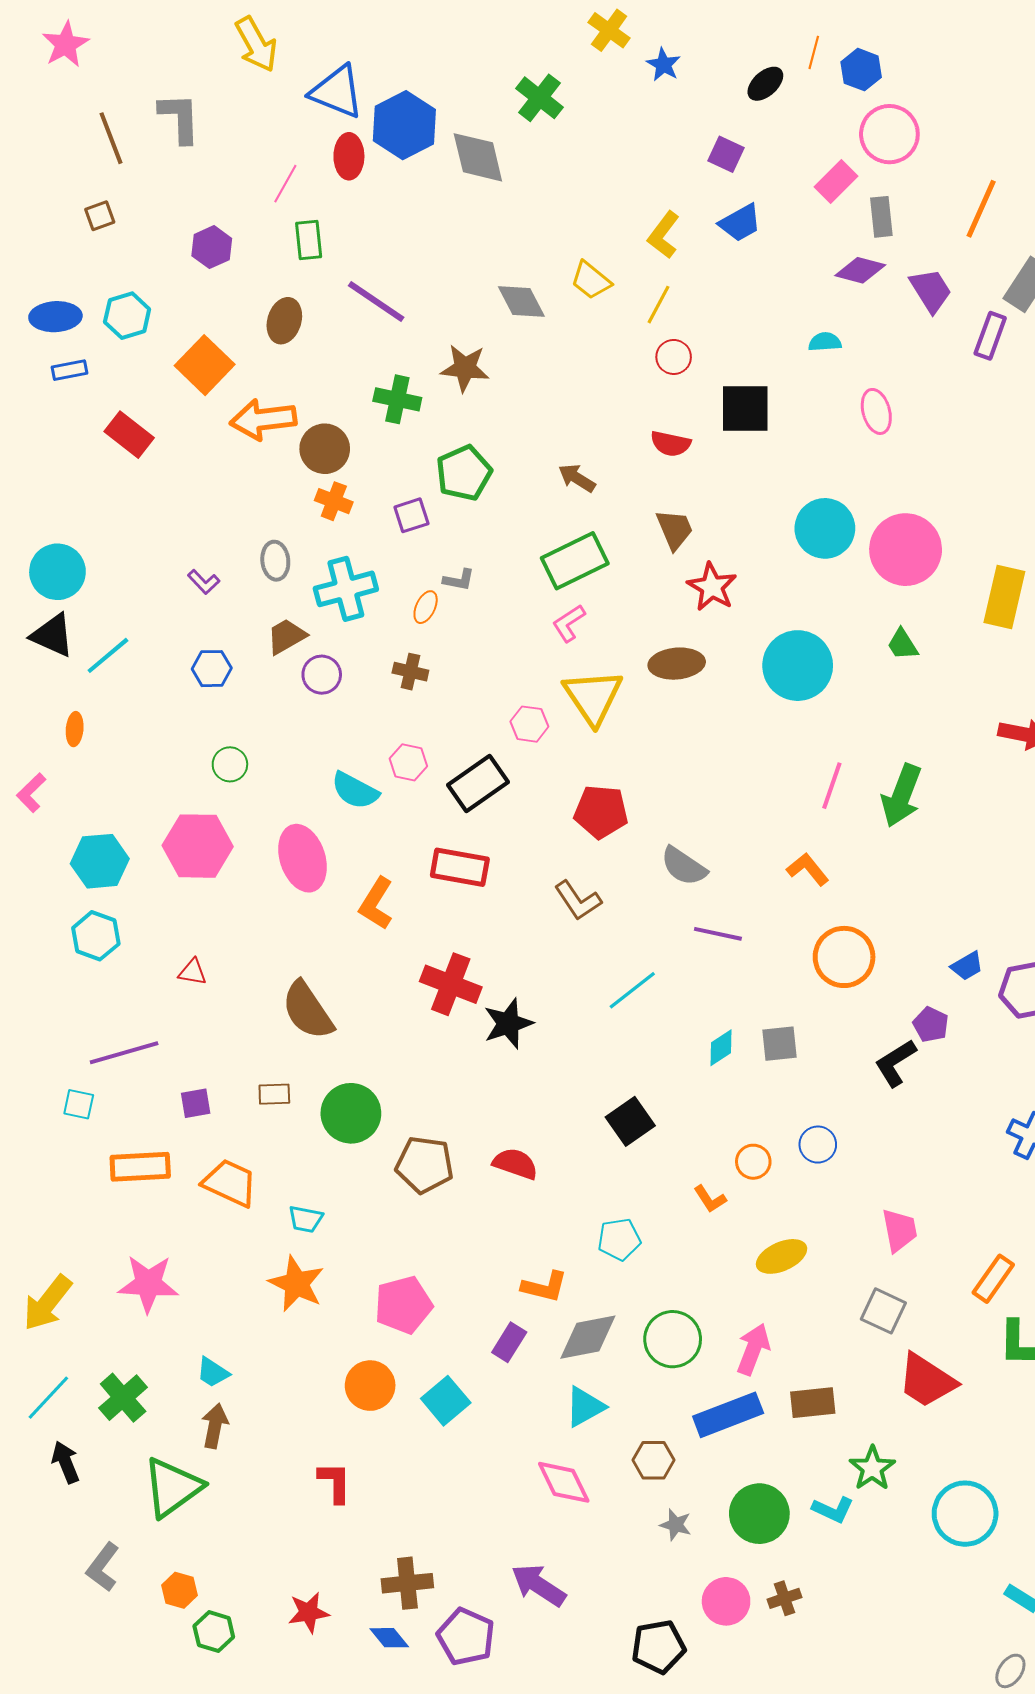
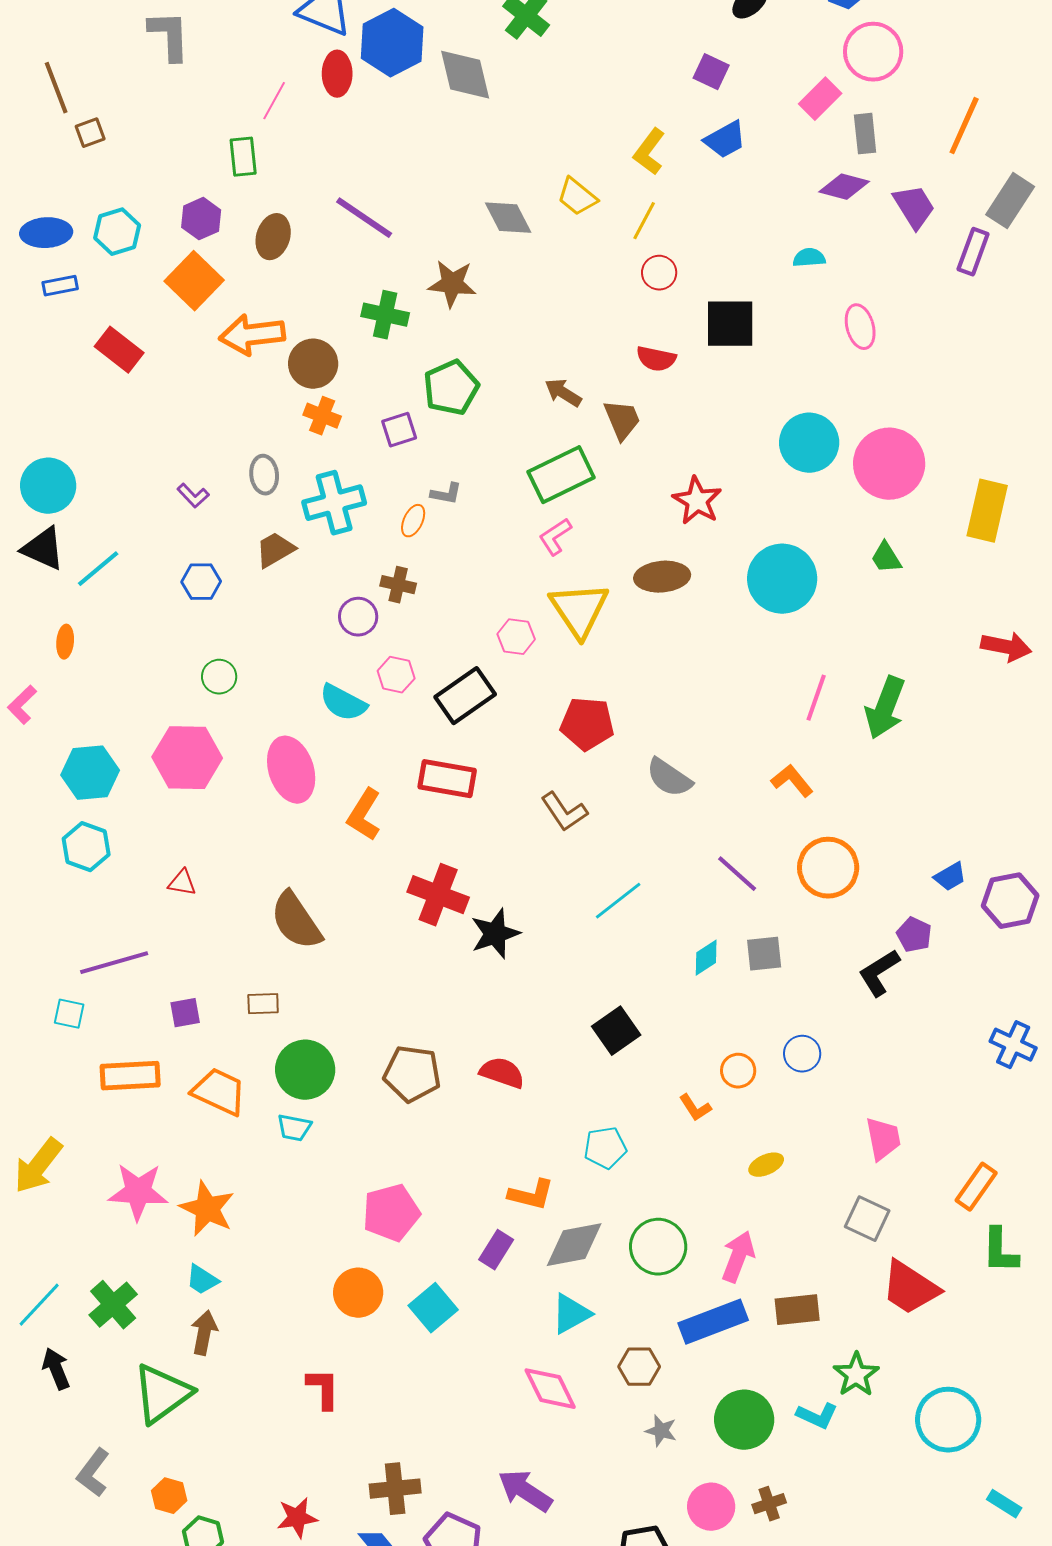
brown line: (111, 138) -> (56, 88), moved
green rectangle: (309, 240) -> (243, 157), moved
purple hexagon: (212, 247) -> (201, 219), moved
brown trapezoid: (675, 529) -> (622, 420), moved
purple circle: (322, 675) -> (358, 617), moved
purple line: (718, 934) -> (737, 874), moved, turned 30
green circle: (351, 1113) -> (305, 1070), moved
yellow ellipse: (782, 1256) -> (766, 1165), size x0.7
orange star: (296, 1284) -> (207, 1209), moved
yellow arrow: (47, 1303) -> (38, 1166), moved

